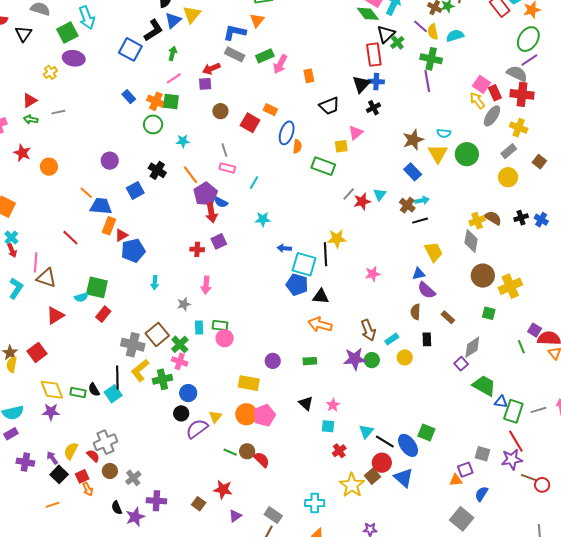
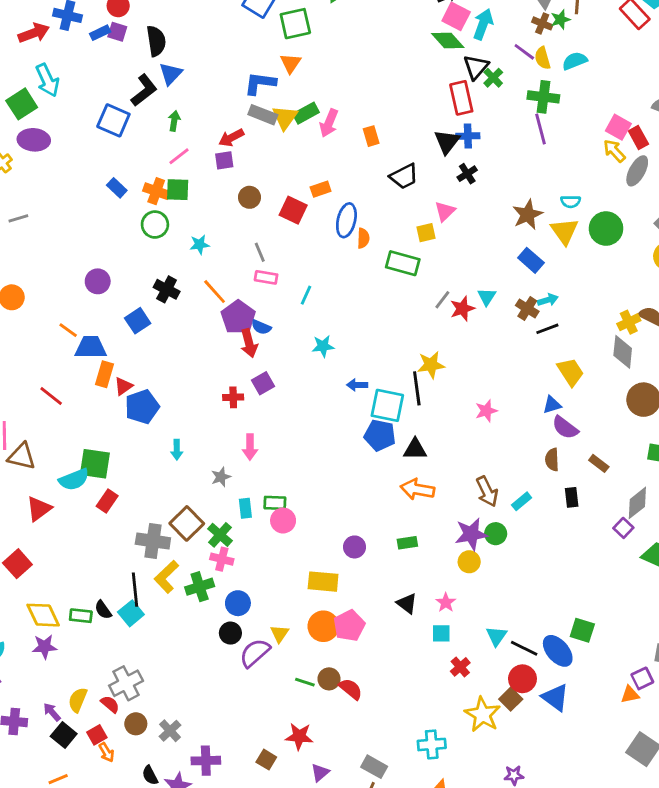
yellow triangle: (192, 14) -> (285, 117), moved
orange rectangle: (270, 110) -> (321, 189), turned -40
cyan semicircle: (81, 297) -> (74, 479), size x1.5
yellow circle: (405, 357) -> (469, 562), moved

